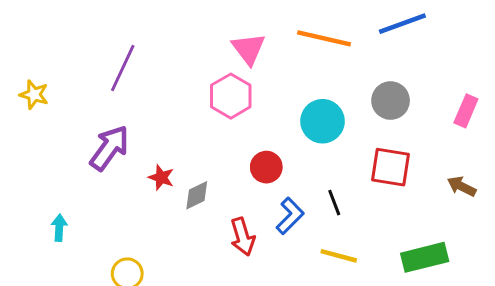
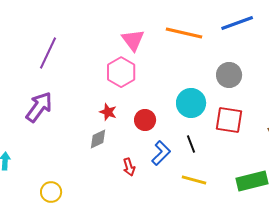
cyan circle: (322, 121) -> (191, 103), moved
red star: (161, 177) -> (108, 112), moved
red arrow: (243, 237) -> (129, 167), size x0.7

